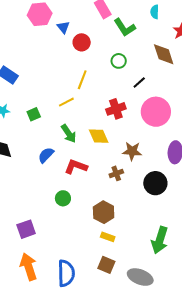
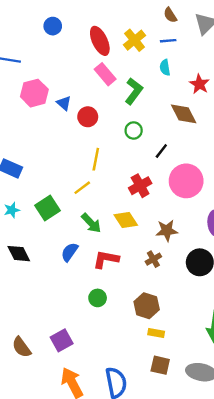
green L-shape: (125, 27) -> (134, 91), turned -100
green square: (34, 114) -> (48, 208), size x1.5

